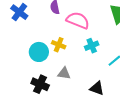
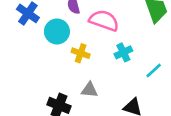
cyan circle: (39, 52) -> (57, 31), moved

